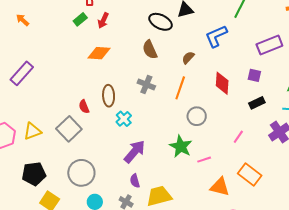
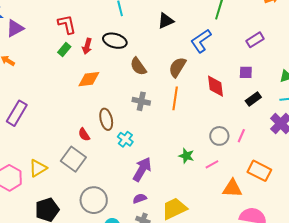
black ellipse: (161, 22) -> (115, 41), moved
purple rectangle: (269, 45) -> (255, 40), size x0.7
brown semicircle: (188, 58) -> (177, 67), size x1.5
gray circle: (197, 116) -> (219, 136), moved
green star: (181, 146) -> (186, 156), size x0.7
purple semicircle: (135, 181) -> (140, 199), moved, turned 96

